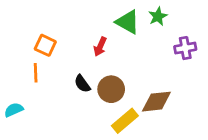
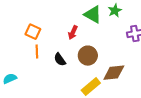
orange line: (36, 73) -> (37, 52), moved
brown circle: (111, 89) -> (88, 56), moved

